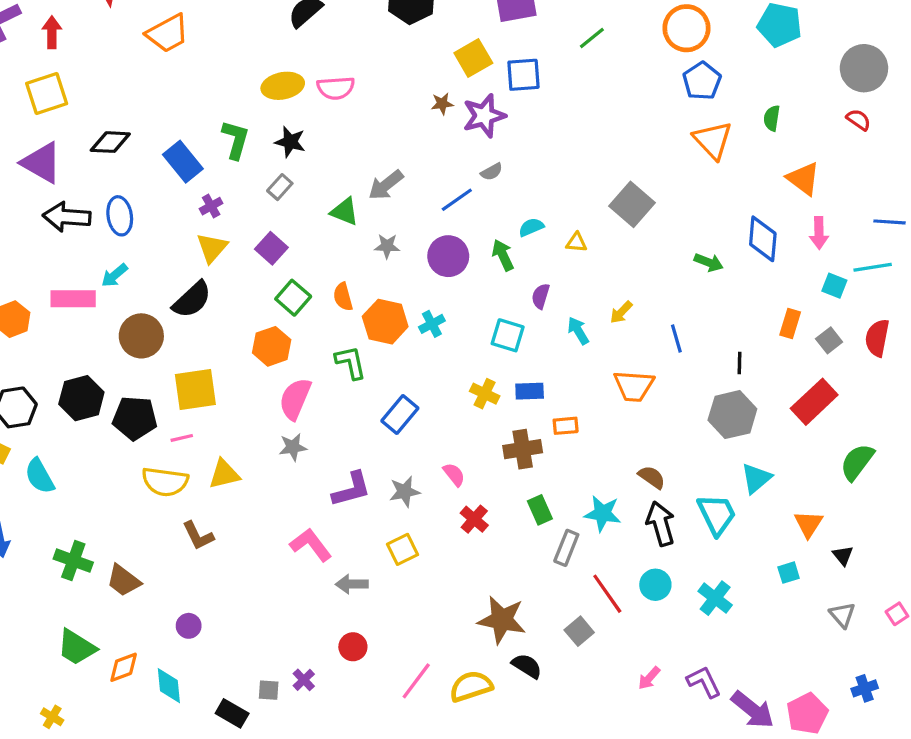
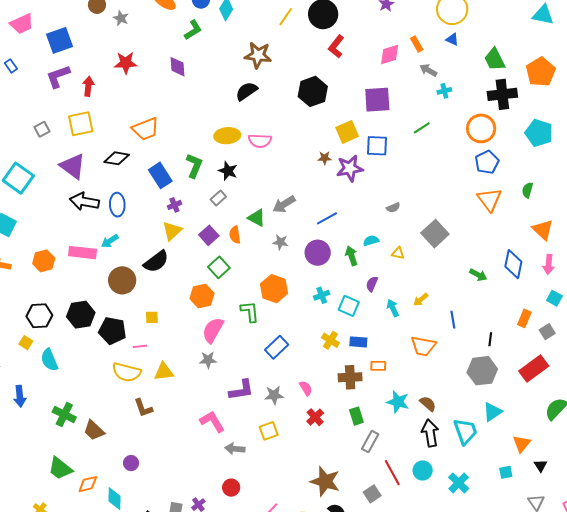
orange trapezoid: (168, 33) -> (146, 129), moved
gray semicircle: (492, 172) -> (393, 208), moved
orange semicircle: (343, 297) -> (235, 235), moved
cyan cross: (432, 324) -> (322, 295), moved
yellow square: (195, 390) -> (152, 317), size x0.5
cyan star: (603, 513) -> (398, 402), moved

